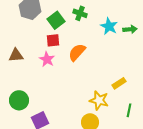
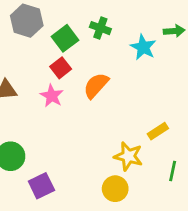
green arrow: (130, 29) -> (174, 31), moved
red square: (53, 40) -> (61, 68), turned -32

